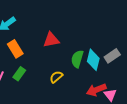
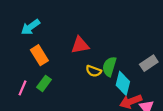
cyan diamond: (93, 60) -> (123, 83), moved
yellow semicircle: (56, 77) -> (94, 71), moved, turned -120

